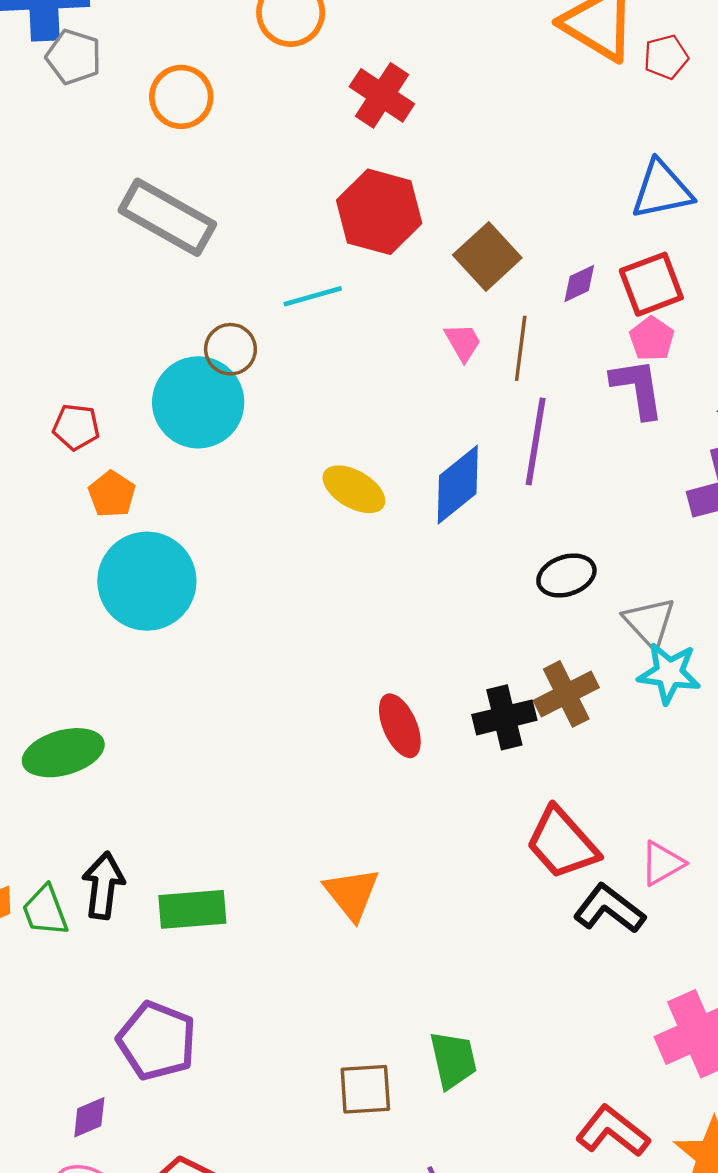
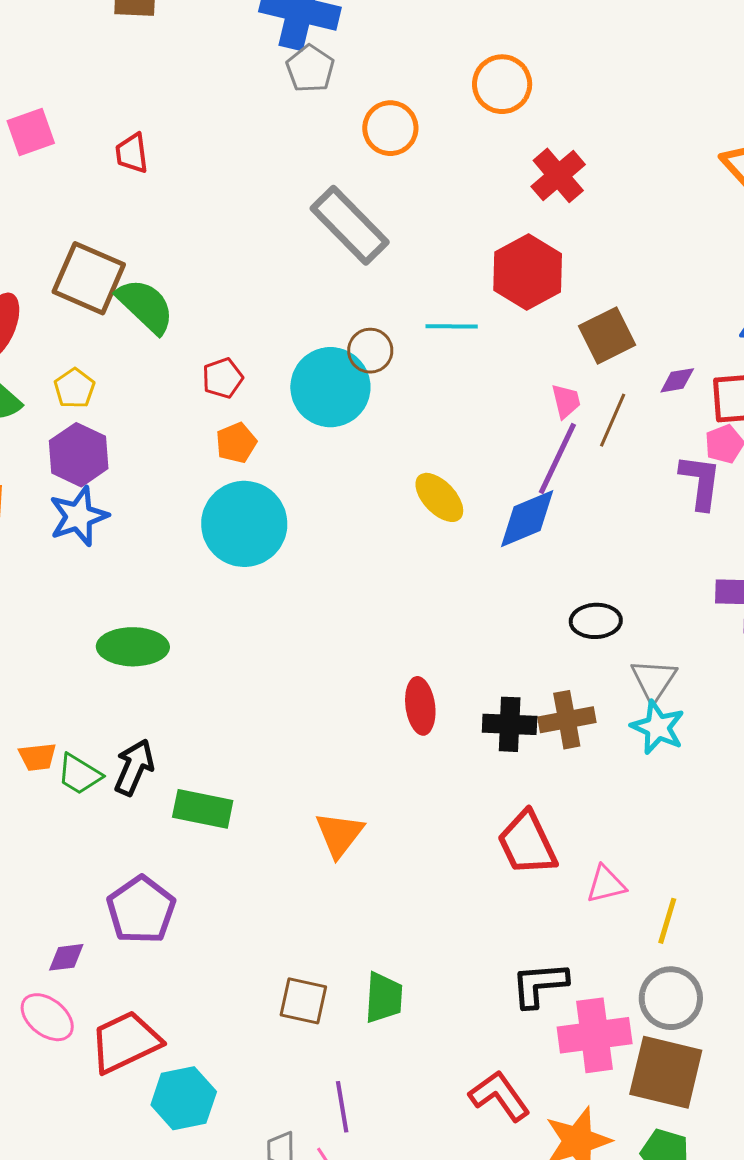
red pentagon: (76, 427) -> (223, 378), turned 30
purple line: (536, 441) -> (557, 458), moved
black L-shape: (609, 909) -> (539, 985), moved, turned -58
green trapezoid: (45, 911) -> (79, 774), turned -54

